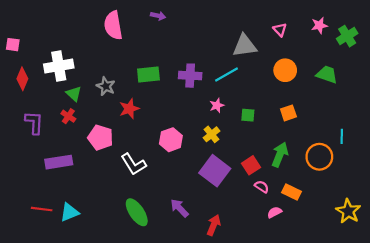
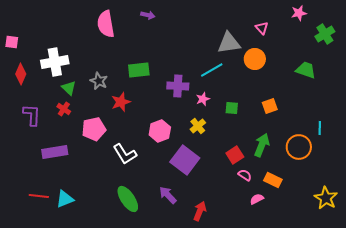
pink star: (319, 25) -> (299, 13), moved
orange circle: (285, 70) -> (255, 59), moved
purple cross: (190, 76) -> (178, 86), moved
pink pentagon: (100, 138) -> (94, 129), turned -30
purple square: (215, 171) -> (185, 160), moved

